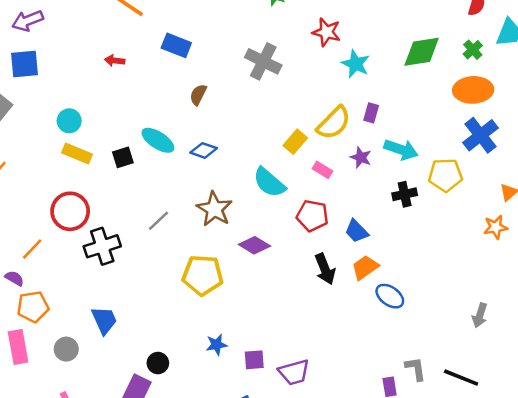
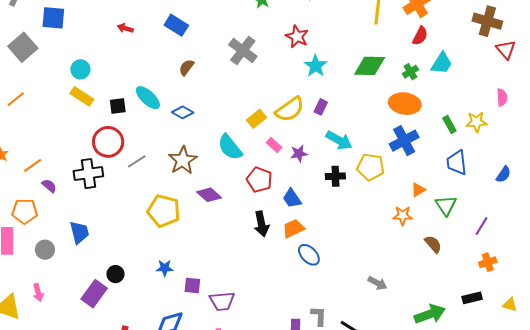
purple star: (361, 157) -> (299, 154), moved, turned 30
red circle: (70, 211) -> (108, 142), moved
purple semicircle: (14, 278) -> (49, 186), moved
gray arrow: (480, 315) -> (377, 283), turned -90

